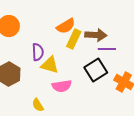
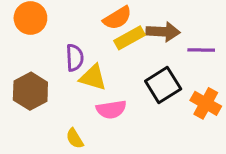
yellow rectangle: (74, 39) -> (130, 38), turned 36
purple line: (107, 49) -> (201, 50), moved

